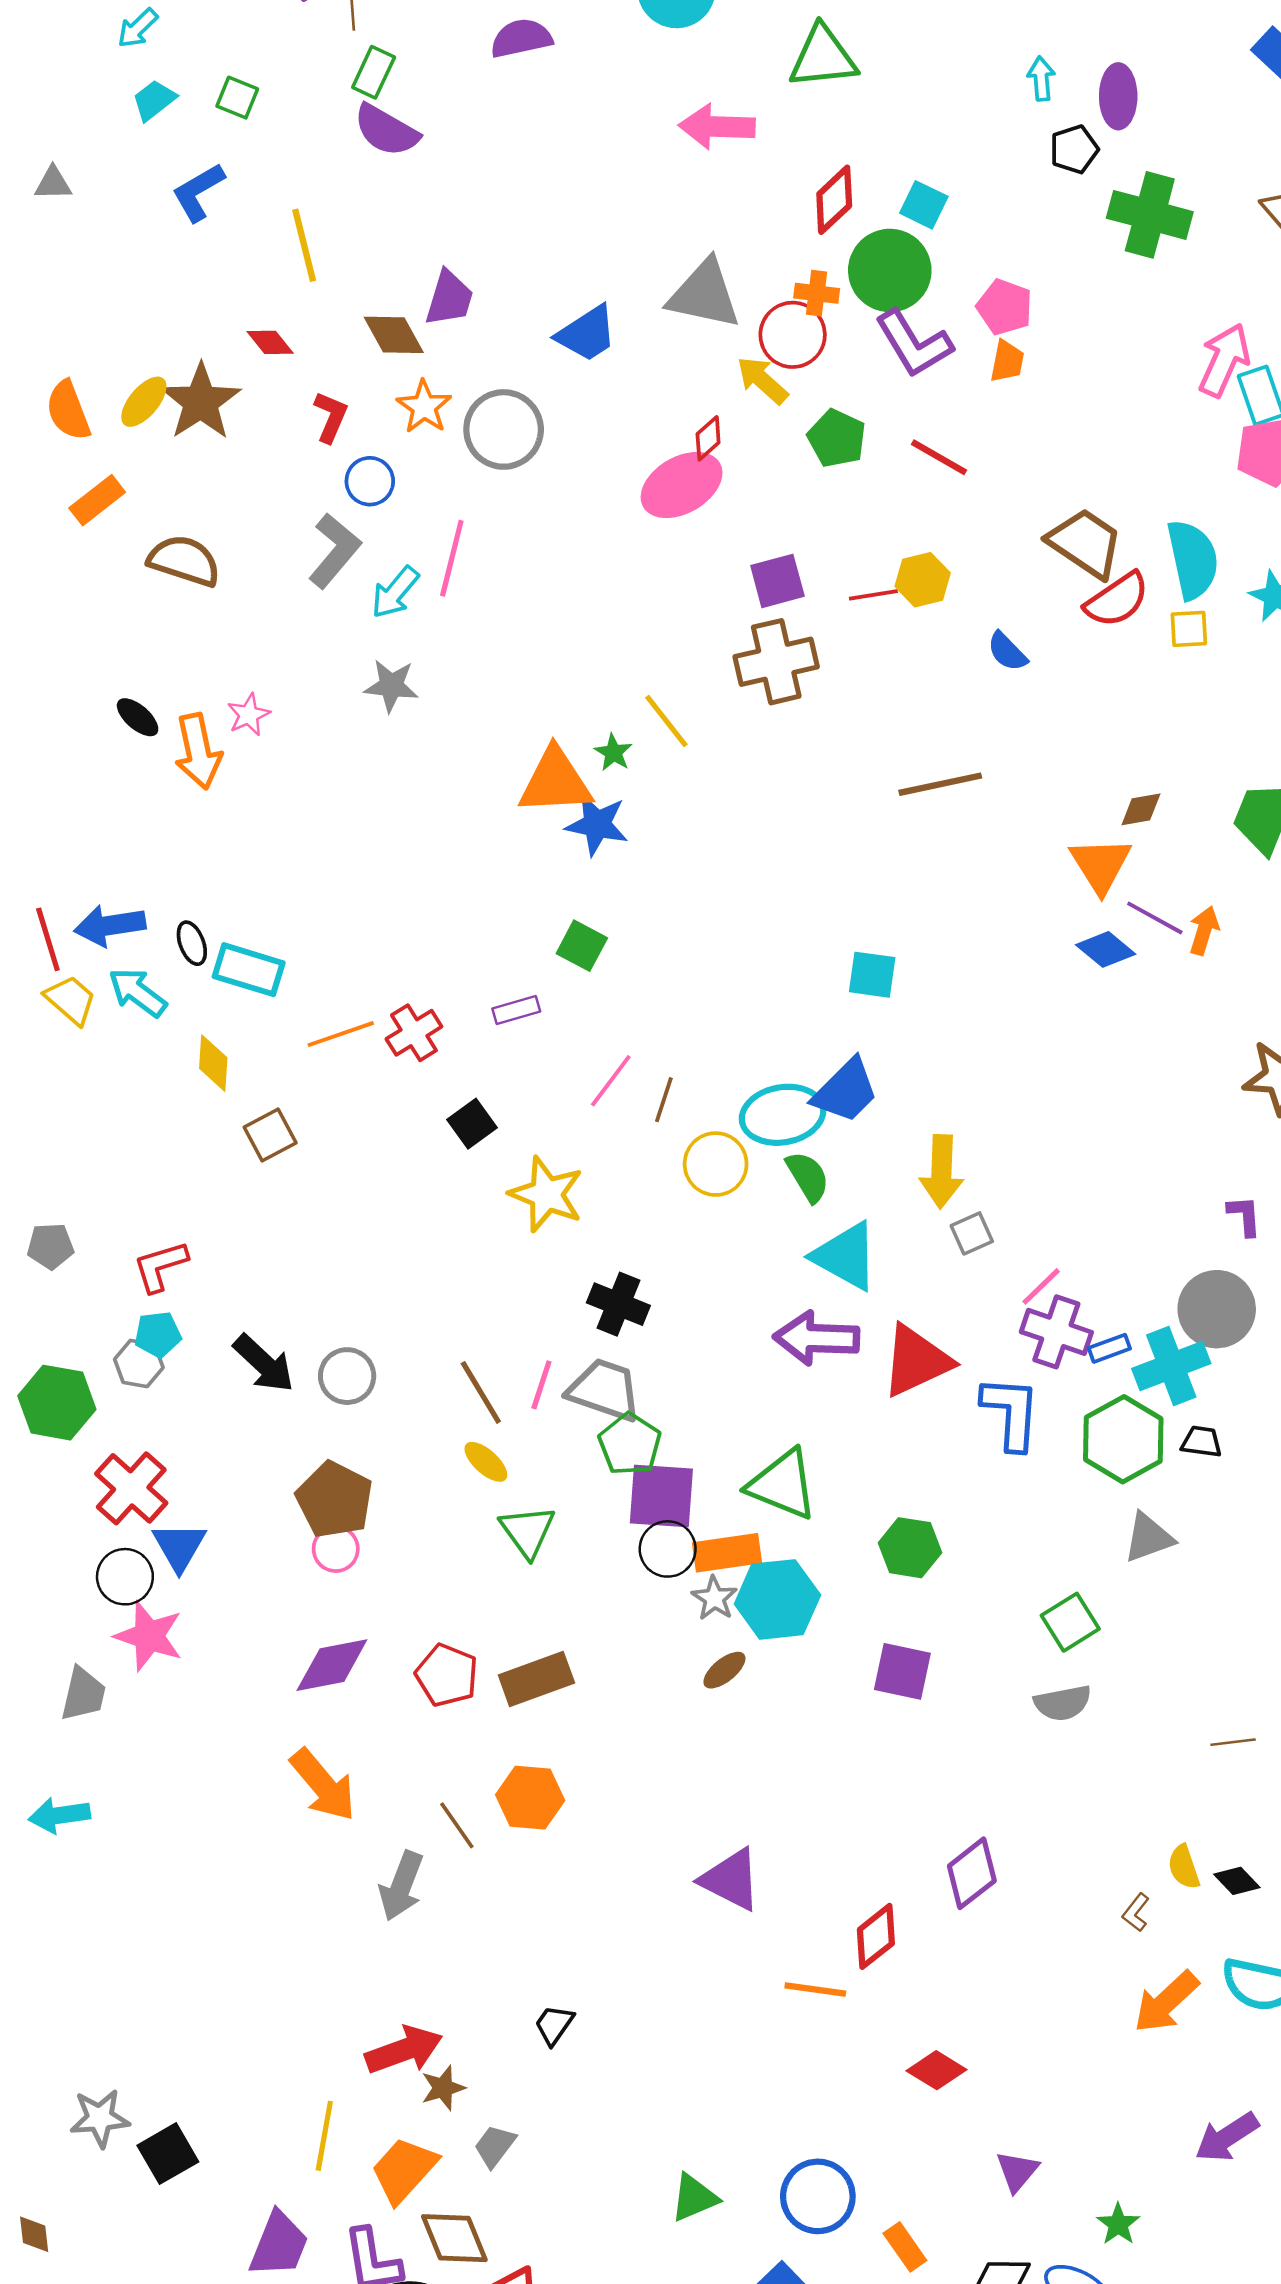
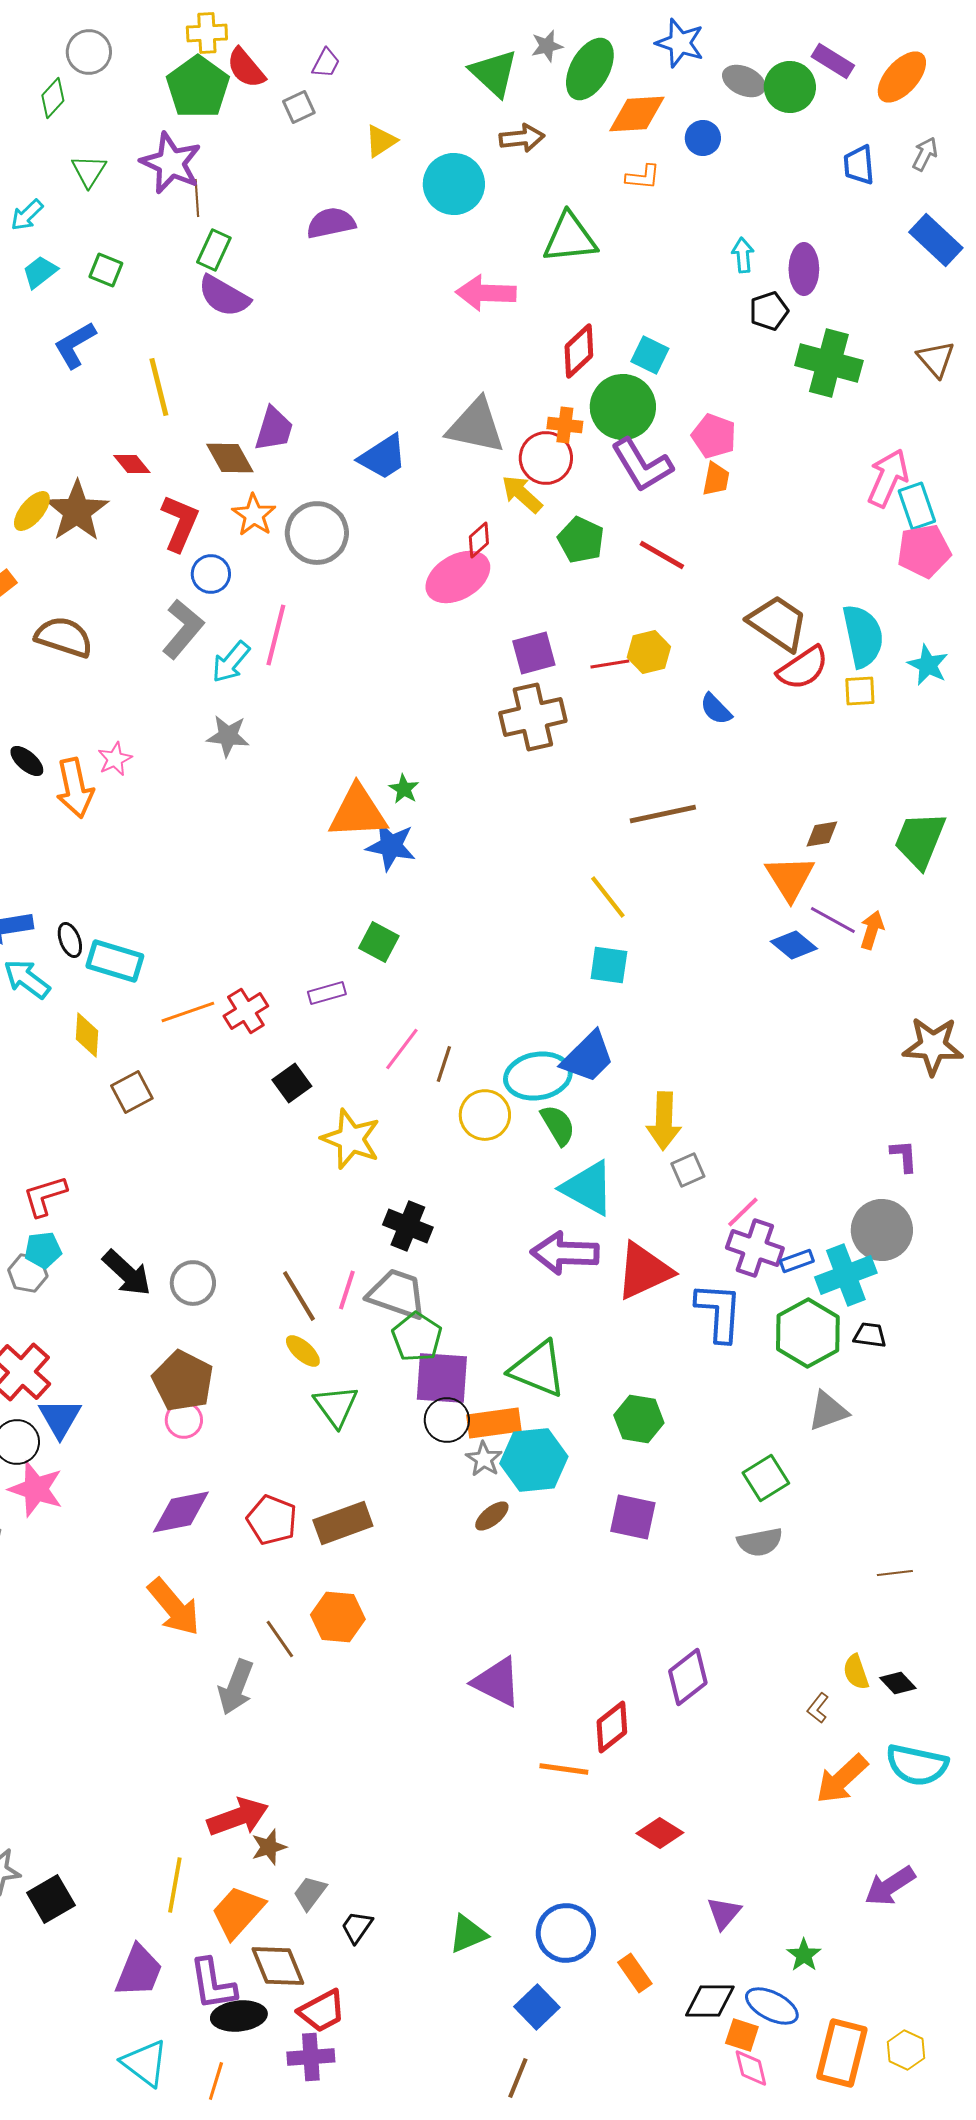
red L-shape: (331, 417) -> (180, 523), size x1.4
yellow line: (666, 721) -> (608, 897), moved
black trapezoid: (554, 2025) -> (357, 1927), moved

